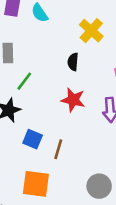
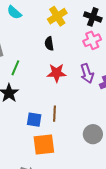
yellow cross: (91, 31) -> (57, 16), turned 30
blue square: (33, 139) -> (34, 120), moved

